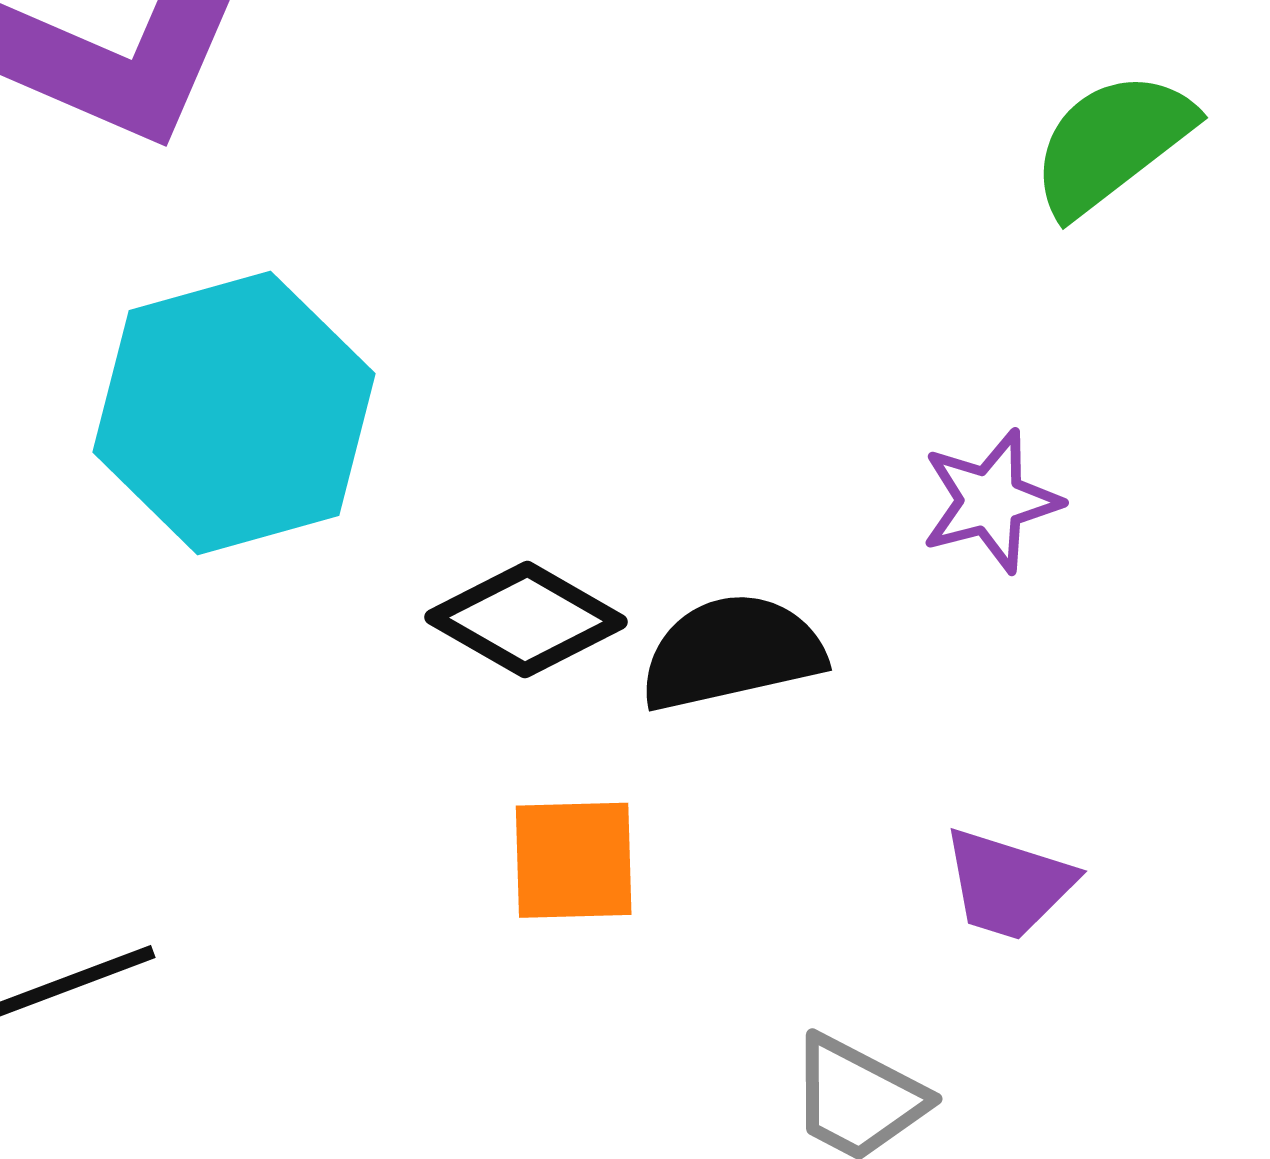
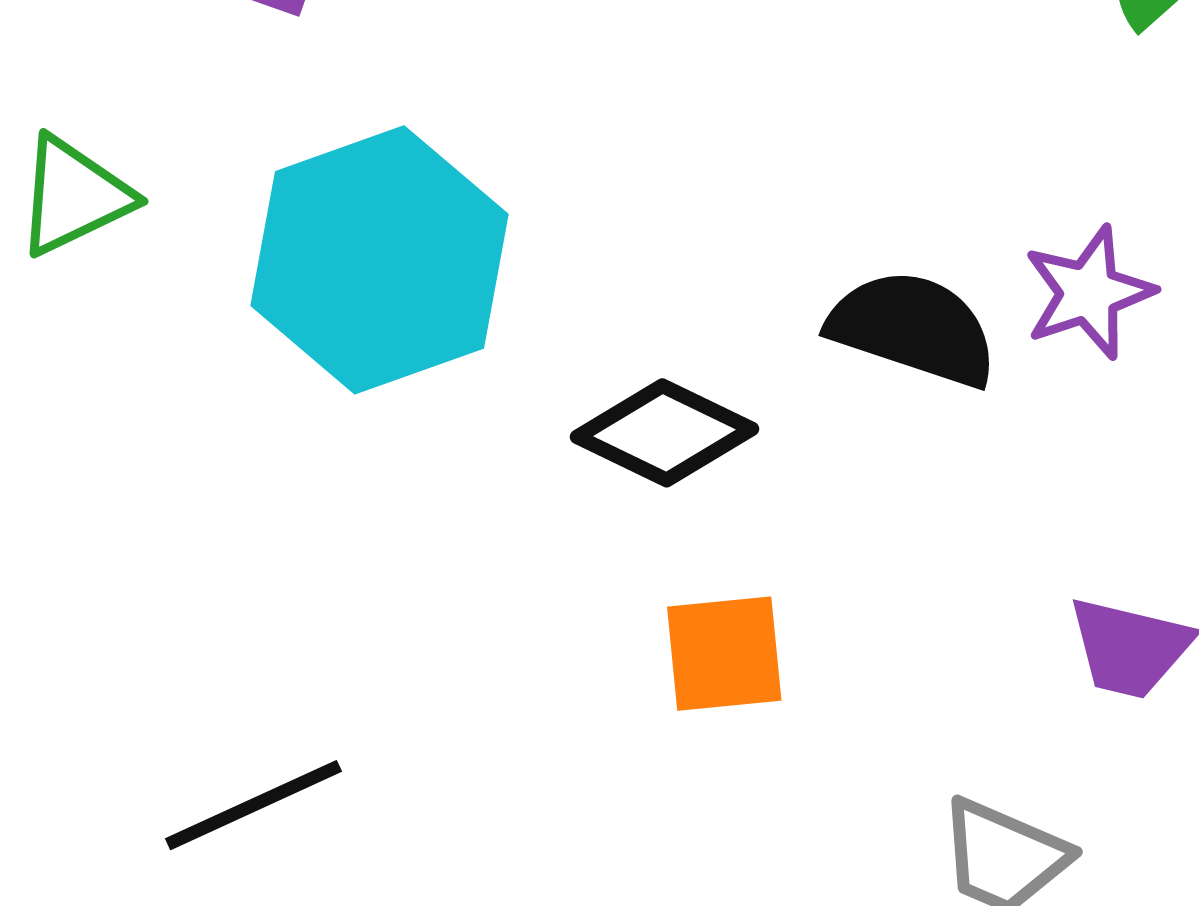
black semicircle: (732, 652) -> (913, 328), moved, turned 35

